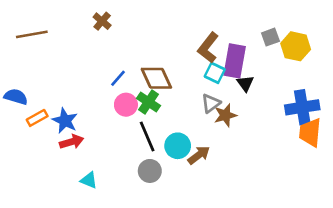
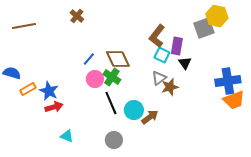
gray square: (270, 37) -> (204, 28), size x1.5
yellow hexagon: (296, 46) -> (217, 16), moved
purple rectangle: (235, 61) -> (177, 46), size x0.7
orange trapezoid: (310, 133) -> (234, 100), turned -115
gray circle: (150, 171) -> (114, 140), moved

